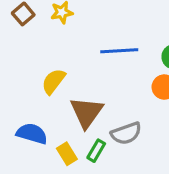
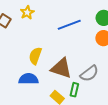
brown triangle: (87, 112) -> (61, 68), turned -30
blue semicircle: (32, 134) -> (28, 79), moved

